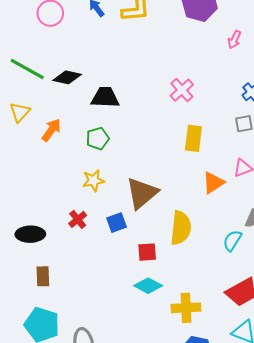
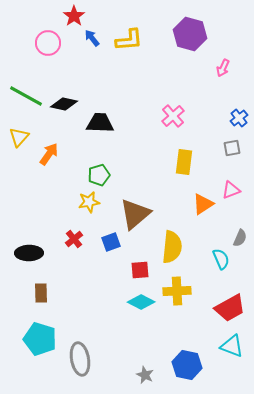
green pentagon: (98, 138) -> (99, 175), moved
cyan semicircle: (232, 240) -> (221, 259), turned 125
yellow cross: (186, 308) -> (177, 291), moved

